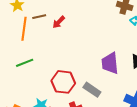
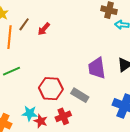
brown line: (39, 17) -> (24, 24), turned -40

